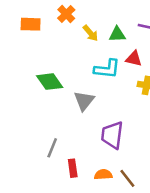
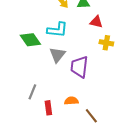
cyan L-shape: (107, 69) -> (57, 30), moved
purple trapezoid: (112, 135) -> (79, 67), moved
orange semicircle: (103, 175) -> (71, 101), moved

